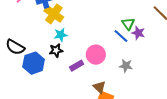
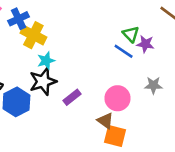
black star: (56, 50) -> (43, 82), size x1.5
pink circle: (96, 55) -> (118, 98), moved
gray star: (126, 66) -> (153, 85), moved

